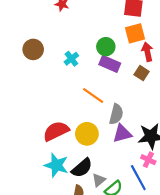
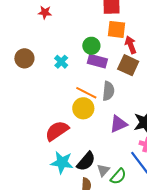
orange square: (135, 33) -> (117, 29), turned 30
brown square: (142, 73) -> (128, 65), size x1.5
gray semicircle: (116, 114) -> (108, 91), moved
yellow circle: (87, 134) -> (83, 108), moved

